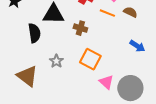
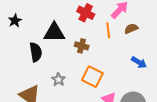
brown semicircle: (130, 12) -> (131, 29), turned -48
orange line: (107, 13) -> (108, 30), turned 63

